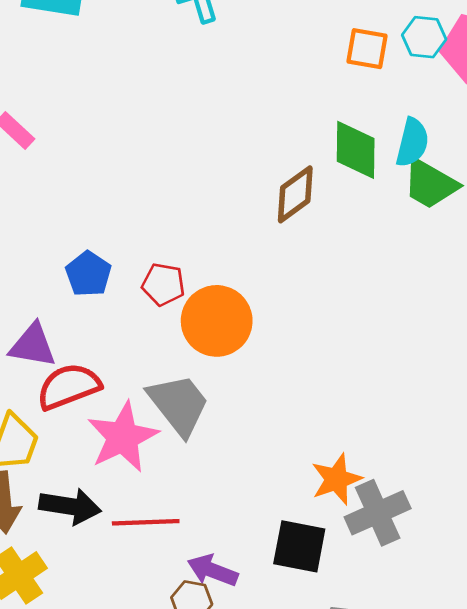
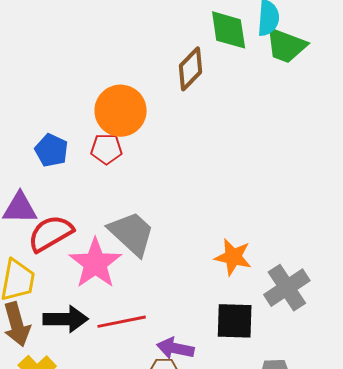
orange circle: (217, 321) -> (121, 111), moved
orange star: (336, 479) -> (233, 257), moved, turned -30

